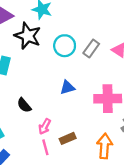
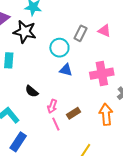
cyan circle: (65, 46) -> (59, 48), moved
blue triangle: (67, 87) -> (66, 70), turned 40

